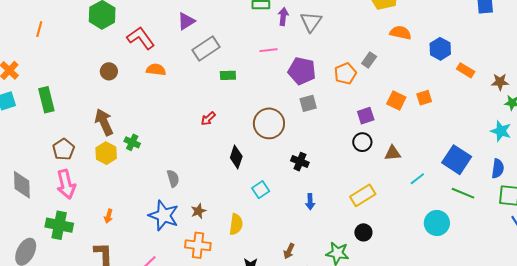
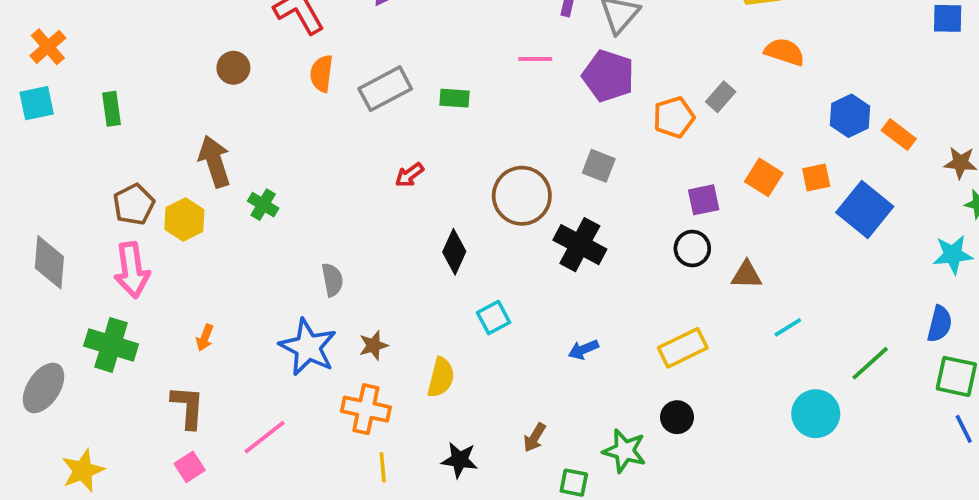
gray rectangle: (206, 48) -> (385, 89), moved
blue hexagon: (440, 49) -> (850, 116), moved
orange semicircle: (156, 70) -> (321, 74), turned -96
purple pentagon: (302, 71) -> (608, 76), moved
green rectangle: (46, 100) -> (111, 109), size x0.7
gray square: (308, 103) -> (599, 166), turned 30
cyan star: (501, 131) -> (953, 255), turned -30
yellow hexagon: (106, 153) -> (184, 219), moved
blue square: (457, 160) -> (865, 209), moved
black cross: (300, 162) -> (580, 245), moved, size x1.5
green line: (463, 193) -> (870, 363), turned -70
blue arrow: (310, 202) -> (583, 350), turned 63

